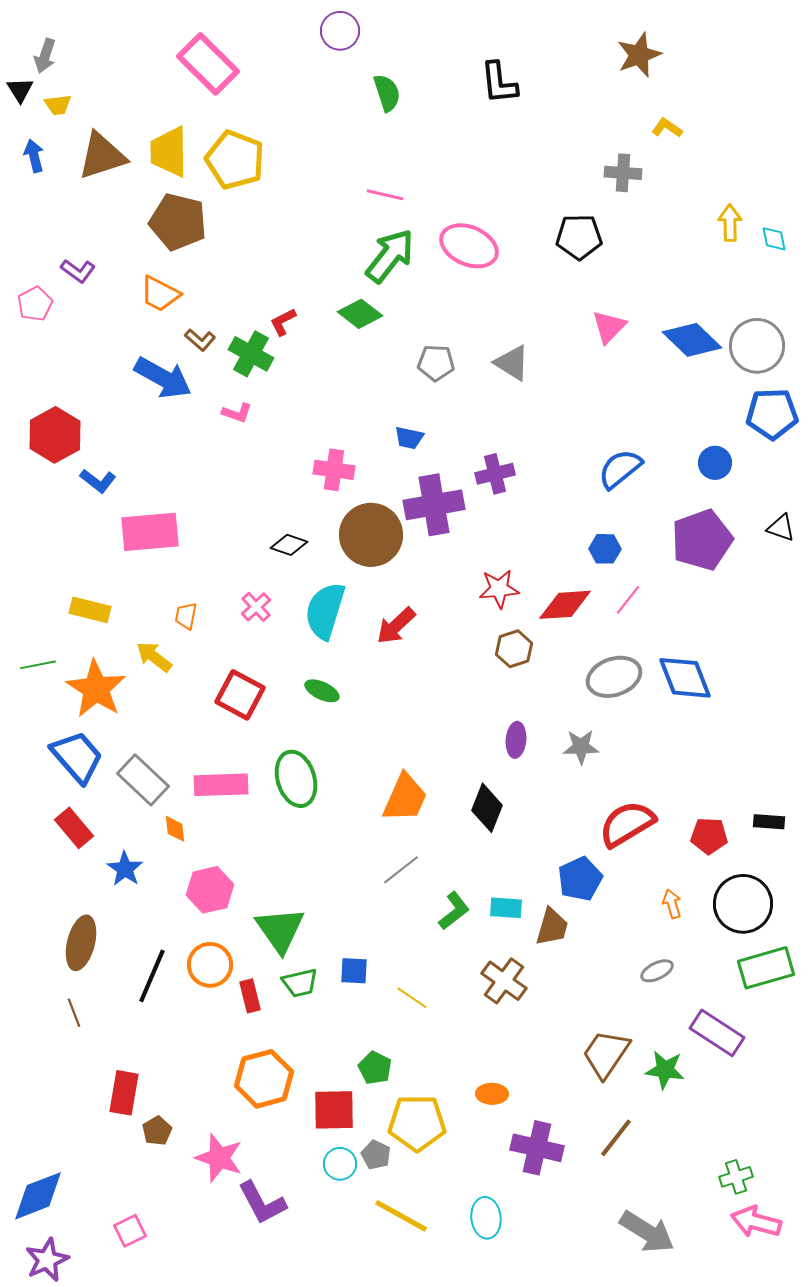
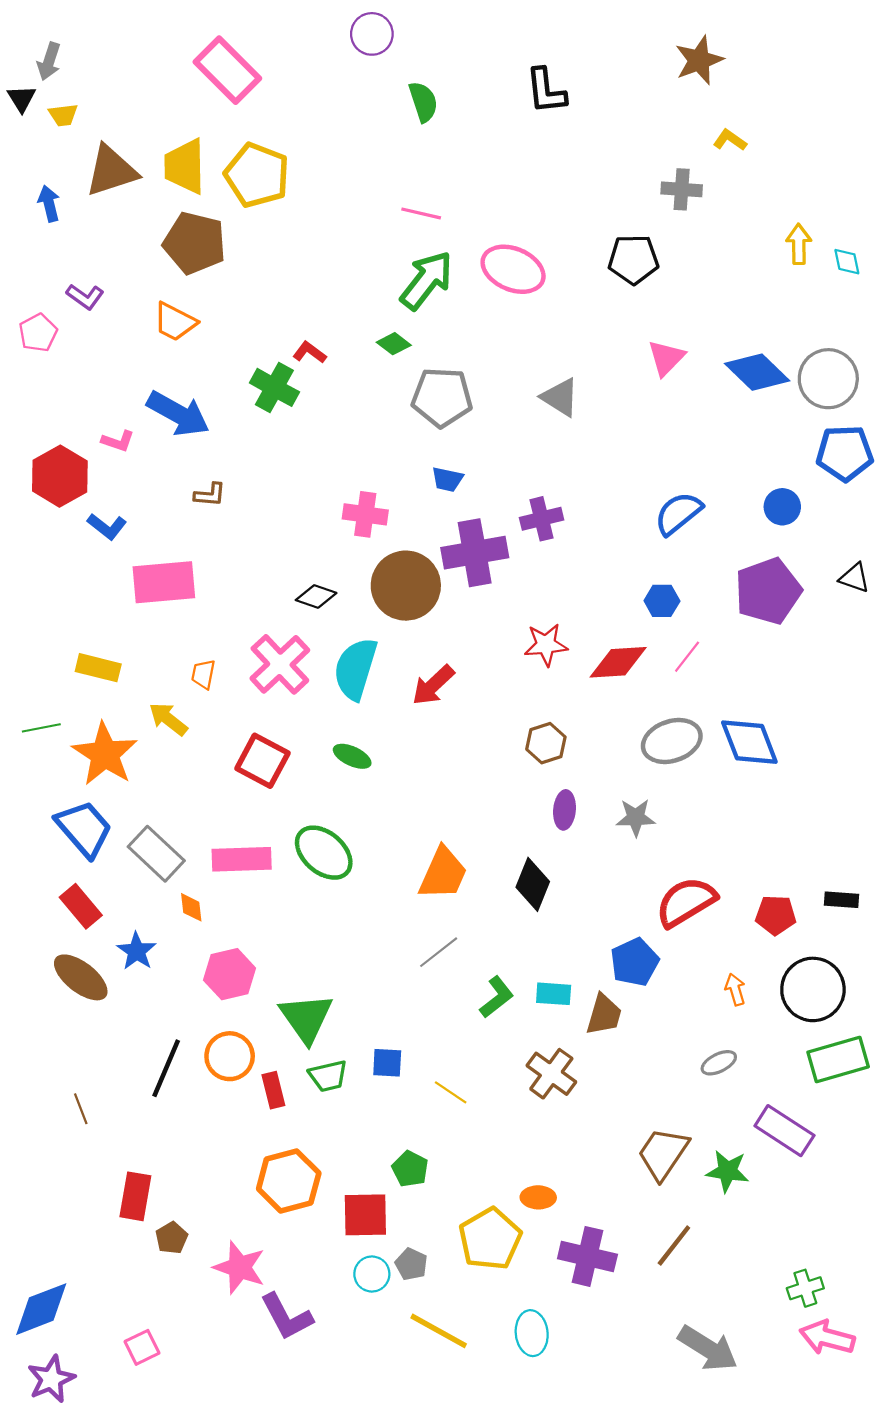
blue arrow: (34, 156) -> (49, 204), moved
green diamond: (360, 314) -> (394, 344), size x0.7
red L-shape: (283, 322) -> (309, 352), turned 64
brown L-shape: (200, 340) -> (210, 495), moved, turned -36
gray pentagon: (436, 363) -> (442, 397), moved, size x1.5
pink L-shape: (237, 413) -> (118, 441), moved
pink cross: (256, 607) -> (280, 664), size x1.8
brown hexagon: (514, 649) -> (546, 743), moved
green ellipse: (296, 779) -> (324, 853), turned -32
brown ellipse: (81, 943) -> (81, 977), moved, turned -66
yellow pentagon: (417, 1123) -> (490, 1239), moved, turned -30

